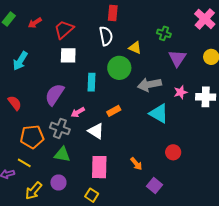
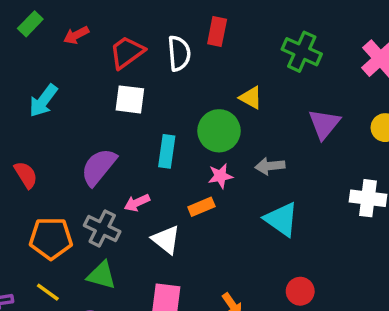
green cross: (164, 33) -> (302, 52), moved, size x1.5
white semicircle: (106, 36) -> (179, 53), moved
gray arrow: (149, 85) -> (270, 166), size x0.7
pink star: (181, 92) -> (220, 176), moved
yellow line: (24, 163) -> (48, 292), moved

